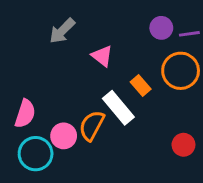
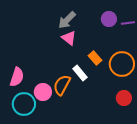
gray arrow: (62, 31) -> (67, 20), moved
orange circle: (181, 71) -> (122, 64), moved
white rectangle: (118, 108) -> (80, 73), size x0.7

